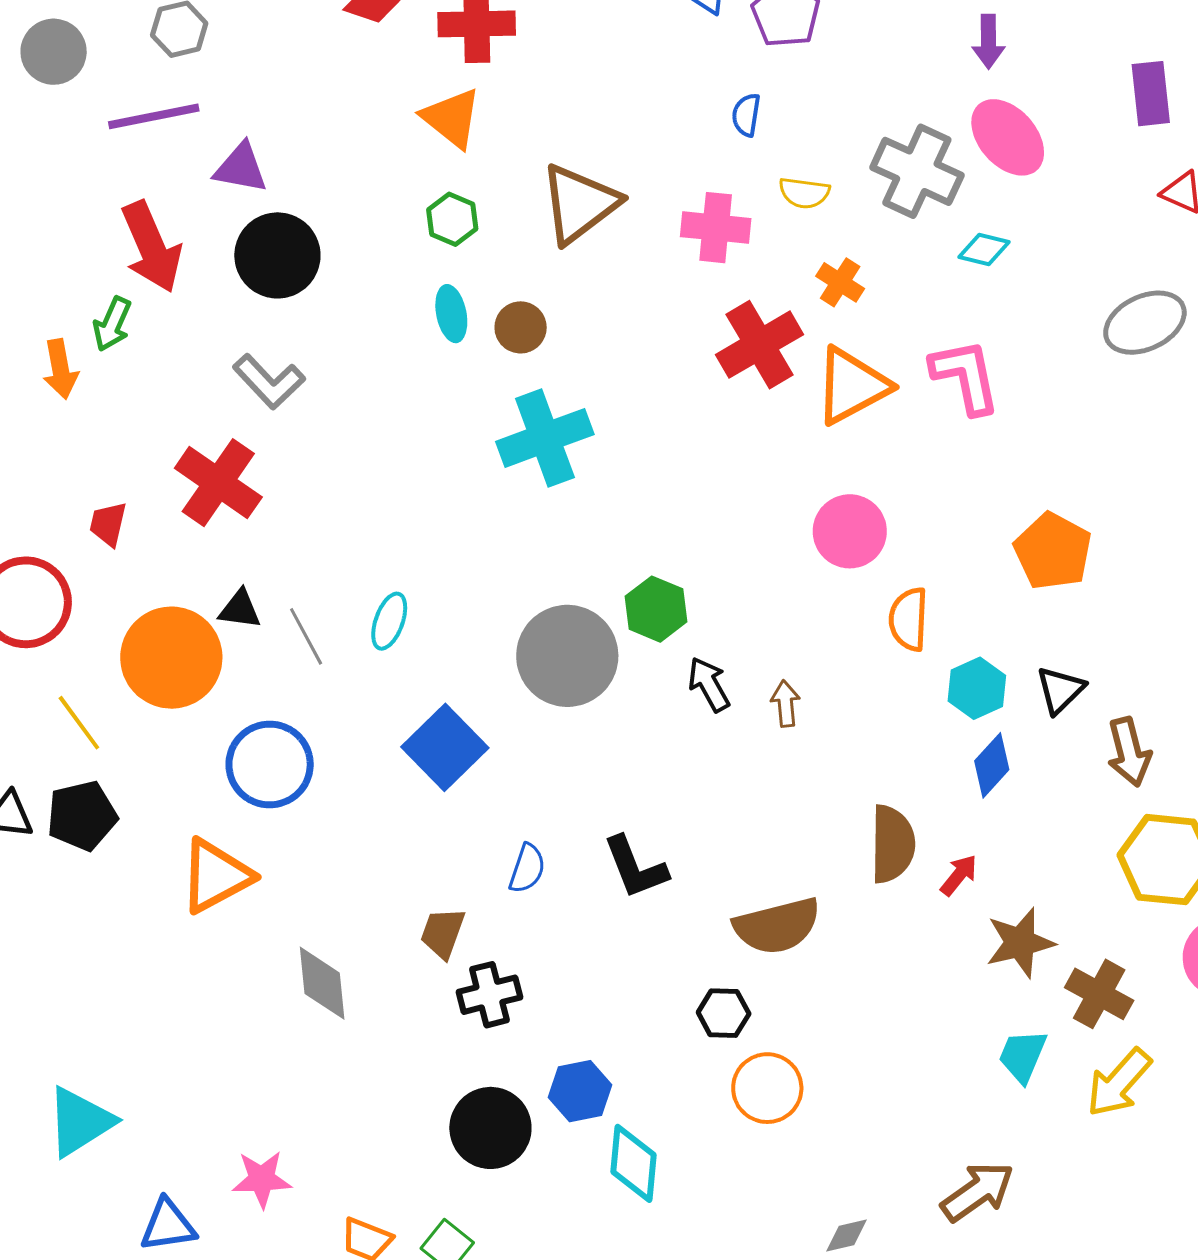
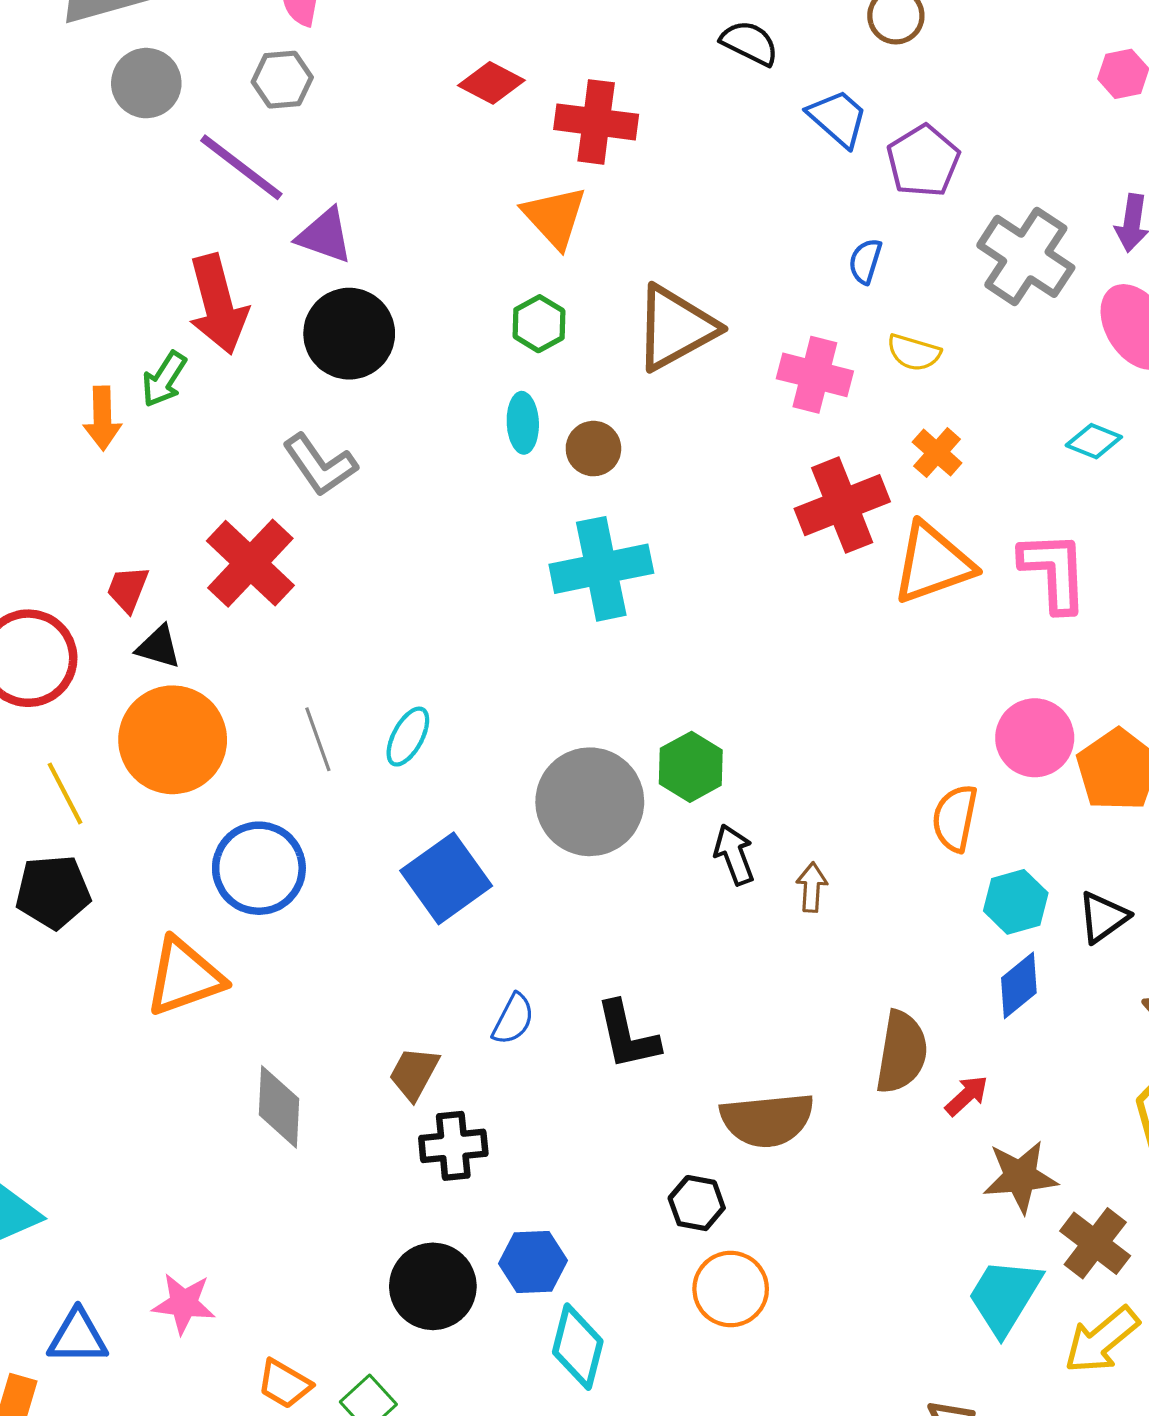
purple line: (154, 116) -> (241, 167), turned 40
gray cross: (917, 171) -> (1026, 256), moved
pink circle: (850, 531) -> (1035, 738), moved
black triangle: (240, 609) -> (158, 647), moved
cyan trapezoid: (1023, 1056) -> (1005, 1296), size x1.4

